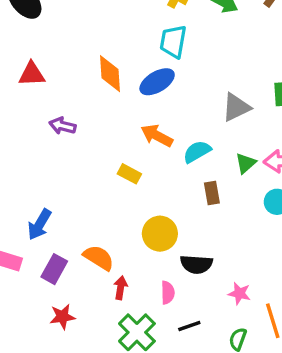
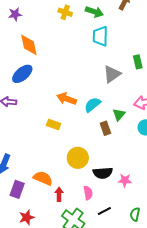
cyan trapezoid: (173, 42) -> (100, 36), moved
orange diamond: (110, 74) -> (29, 45), moved
blue ellipse: (157, 82) -> (22, 74), moved
green triangle: (246, 163) -> (119, 115), moved
pink star: (239, 293) -> (125, 180), moved

